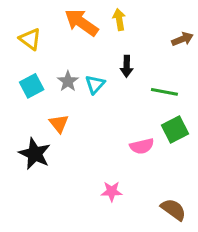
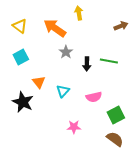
orange arrow: (81, 22) -> (55, 28), moved
black arrow: (127, 66) -> (87, 64), moved
gray star: (68, 81) -> (66, 52), moved
cyan triangle: (95, 84) -> (63, 91), moved
green square: (175, 130) -> (116, 115), moved

